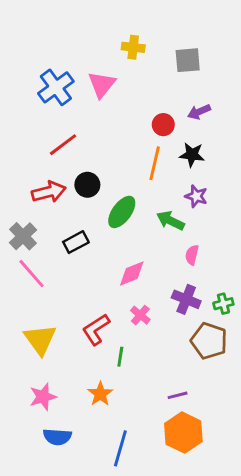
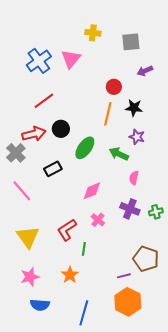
purple arrow: (199, 112) -> (145, 71), moved
gray cross: (23, 236) -> (16, 153), moved
brown pentagon: (209, 341) -> (146, 259), moved

